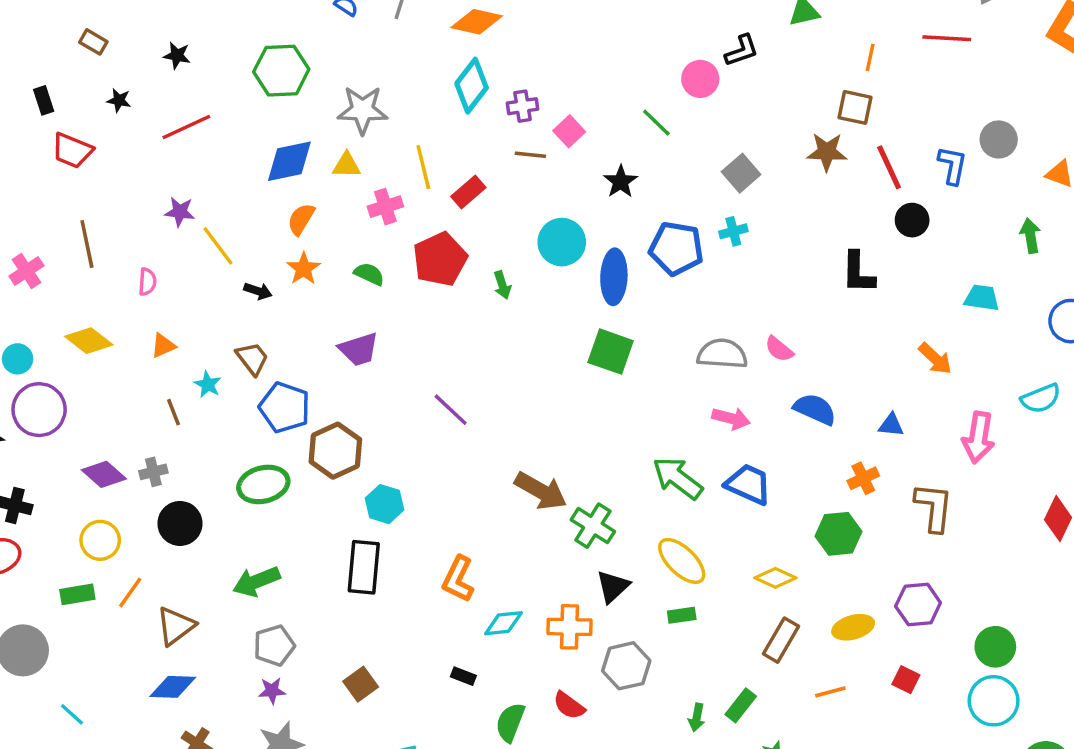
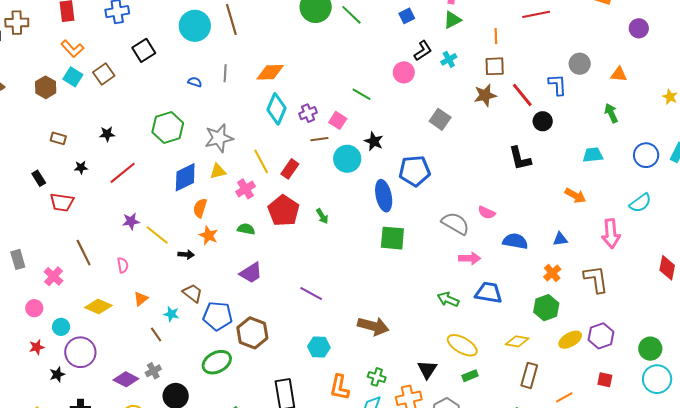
green line: (656, 123) -> (362, 94), moved
cyan cross: (733, 231) -> (449, 59), moved
cyan circle: (562, 242) -> (347, 159), moved
gray semicircle: (722, 354) -> (455, 223), turned 40
green arrow: (678, 478) -> (448, 299), size x0.7
cyan hexagon: (385, 504) -> (319, 347), moved
green cross: (593, 526) -> (377, 377), moved, size x0.7
yellow ellipse: (853, 627) -> (570, 340), moved

